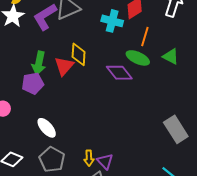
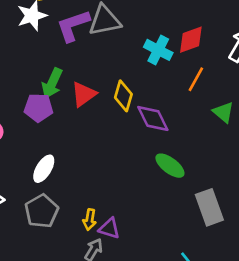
yellow diamond: (79, 54) -> (123, 96), moved
green ellipse: (138, 58) -> (170, 166), moved
white ellipse: (47, 128) -> (44, 169), turned 60
purple triangle: (105, 161) -> (109, 228), turned -42

